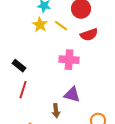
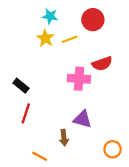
yellow line: (61, 26) -> (70, 39), turned -56
red semicircle: (89, 35) -> (102, 64), moved

